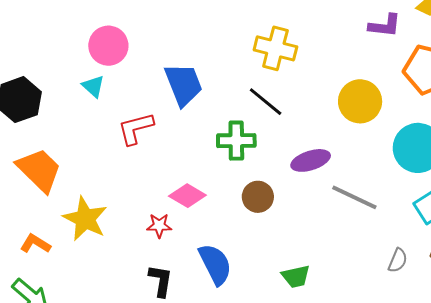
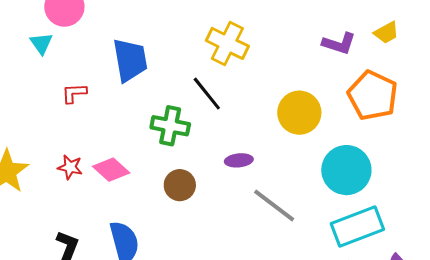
red L-shape: (136, 128) -> (74, 93), size x0.7
purple ellipse: (311, 160) -> (239, 160), size x0.7
red star: (159, 226) -> (70, 167), moved

